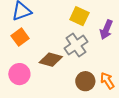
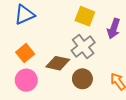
orange square: (20, 37) -> (25, 53), moved
brown circle: (85, 81) -> (82, 79), moved

